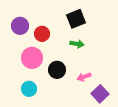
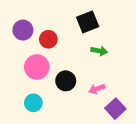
green arrow: (77, 44) -> (99, 51), moved

